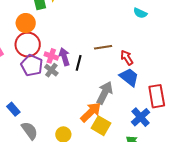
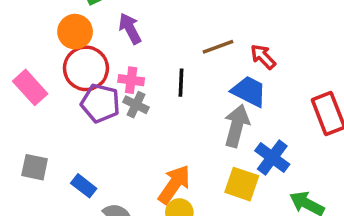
purple arrow: (64, 57) -> (130, 29), moved
blue trapezoid: (129, 77) -> (249, 91), moved
orange arrow: (91, 112) -> (174, 184), moved
blue cross: (141, 117) -> (272, 158), moved

